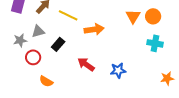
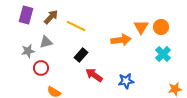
orange arrow: (94, 29) -> (121, 40), moved
cyan cross: (155, 43) -> (163, 54), turned 35
black rectangle: (58, 44) -> (81, 55), moved

